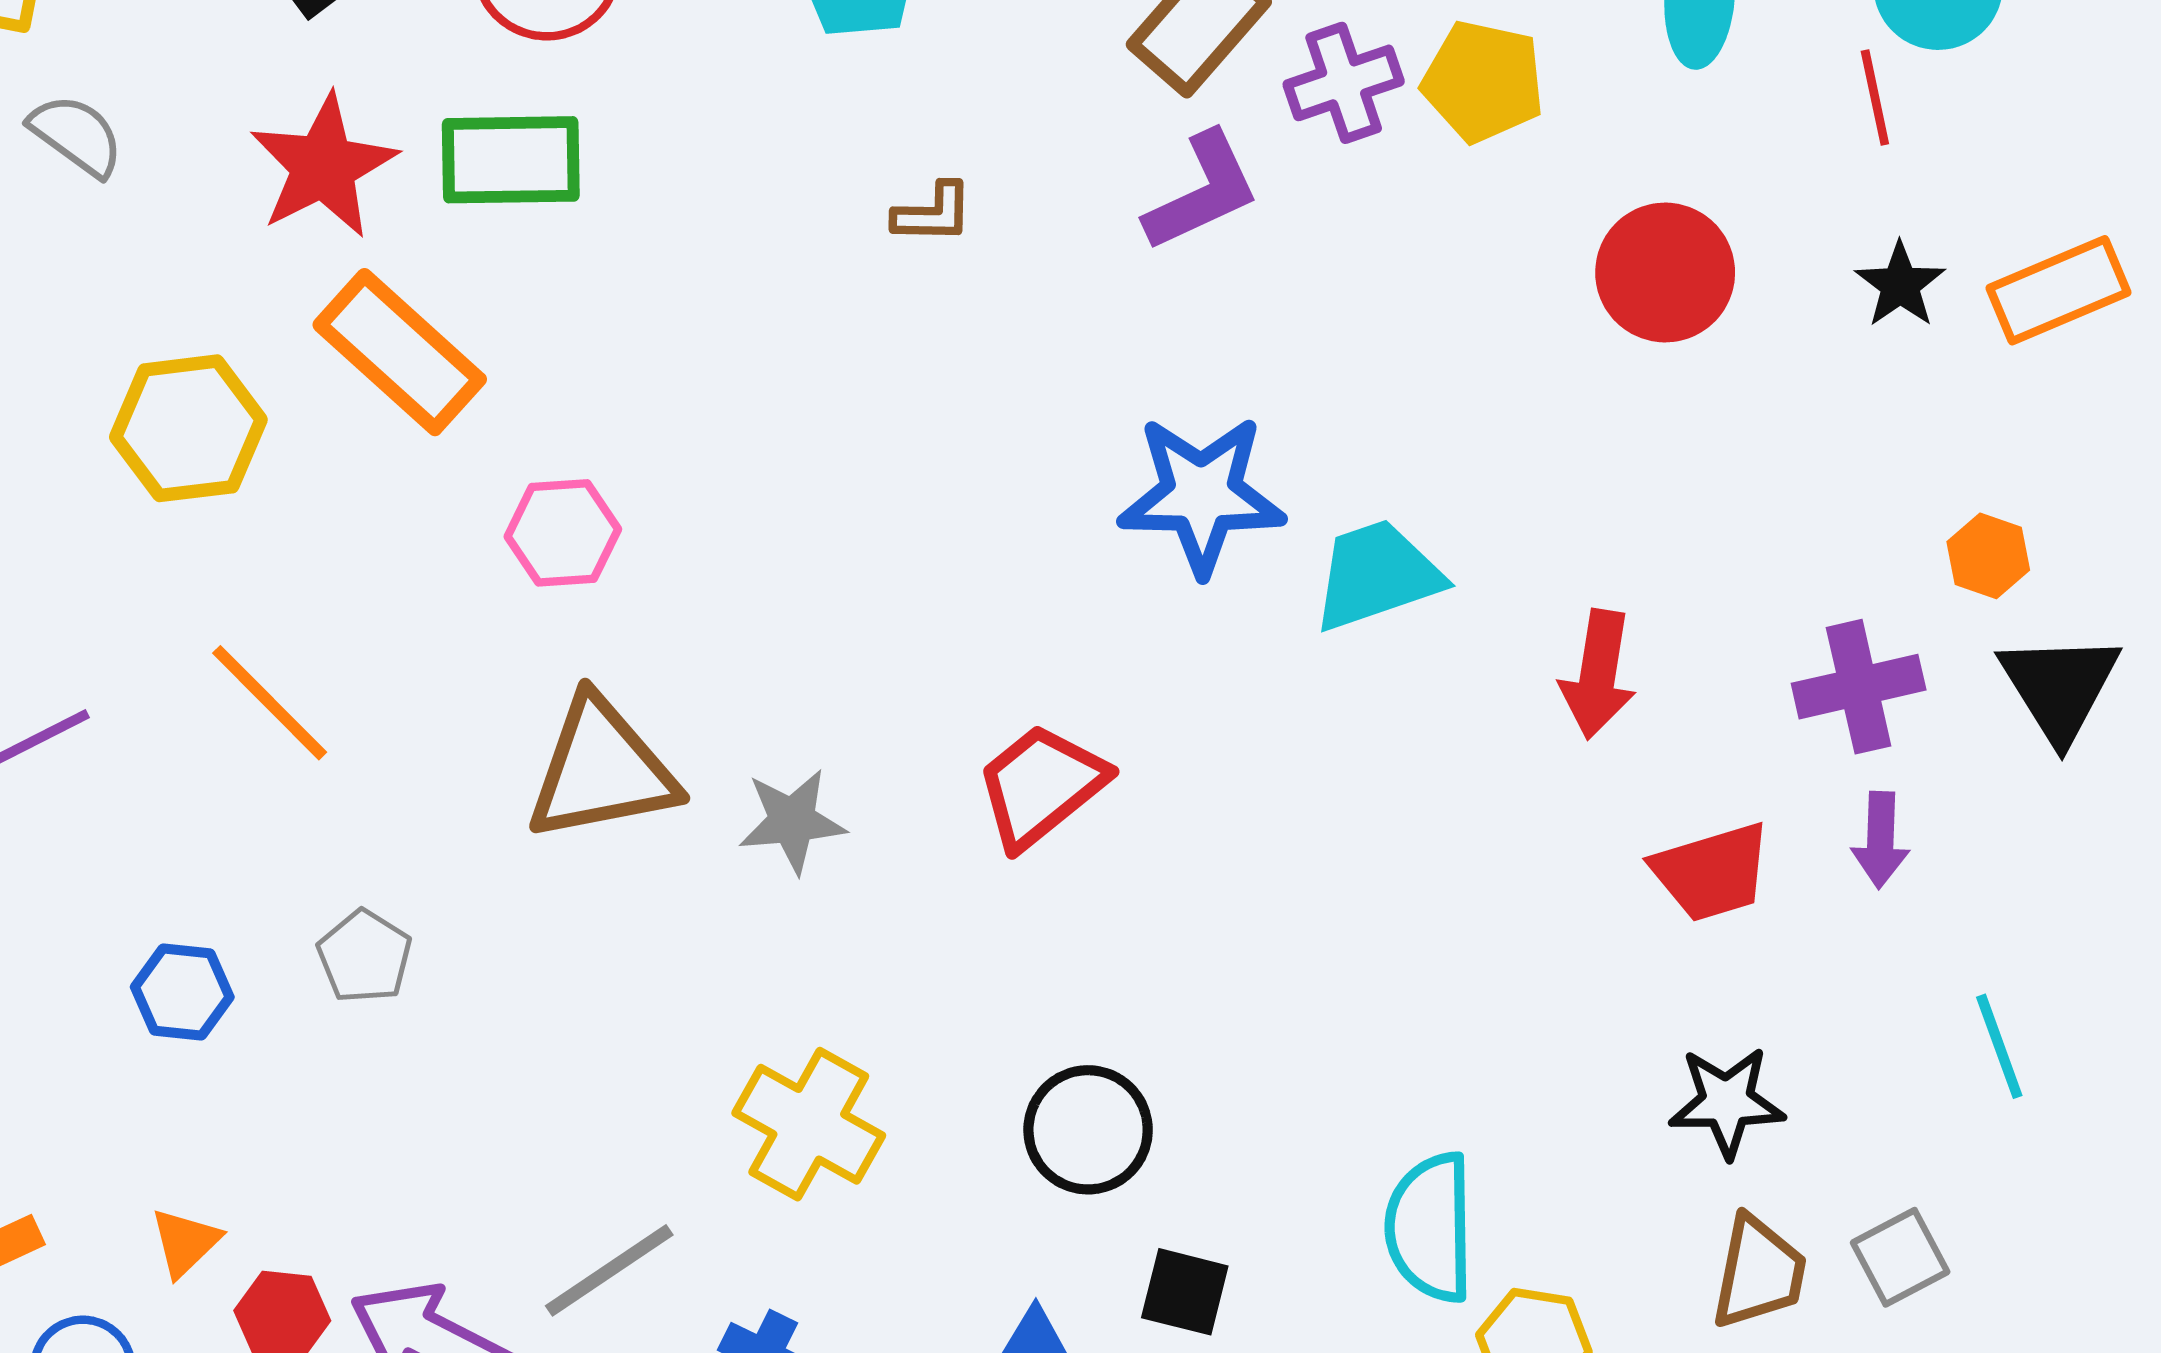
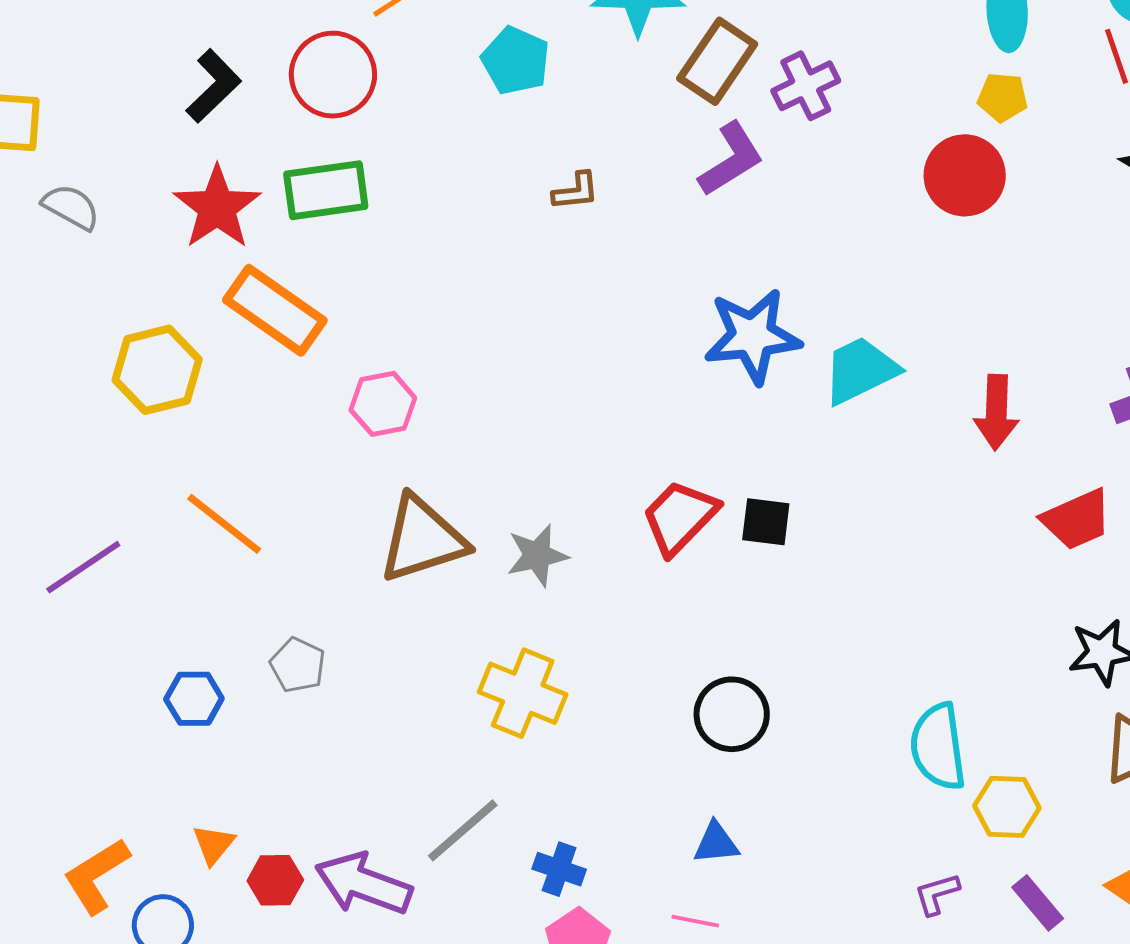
yellow pentagon: (1483, 81) -> (1003, 97), moved, size x0.7
red circle: (1665, 273) -> (965, 175), moved
yellow cross: (809, 1124) -> (523, 693), moved
black square: (1185, 1292) -> (766, 522), moved

